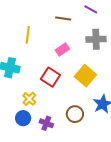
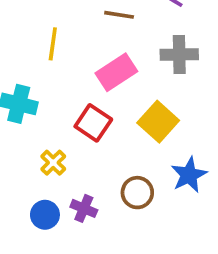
pink rectangle: (62, 50) -> (116, 72), size x1.5
blue circle: (23, 118) -> (45, 215), moved

